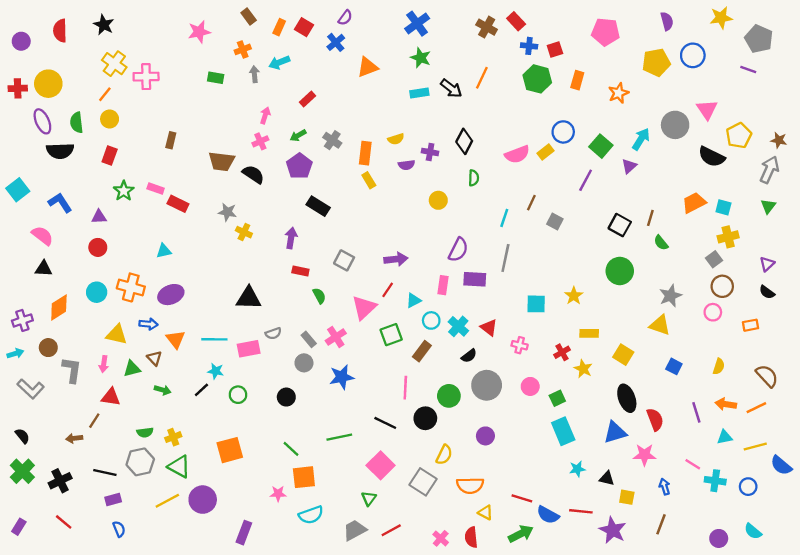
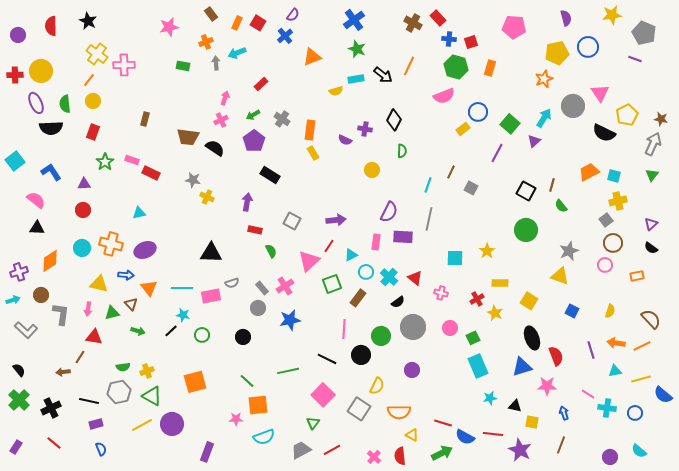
orange star: (619, 93) -> (544, 79), moved
yellow semicircle: (396, 139) -> (336, 91), moved
pink semicircle: (517, 154) -> (444, 96), moved
purple semicircle: (406, 165) -> (345, 140), turned 32

